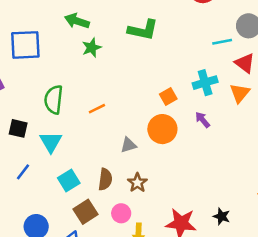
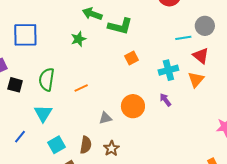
green arrow: (77, 21) -> (92, 14), moved
orange square: (168, 96) -> (132, 58), moved
black square: (18, 128) -> (15, 85), moved

